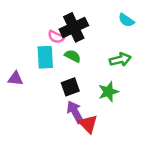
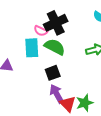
green semicircle: (73, 56) -> (55, 47), size x1.5
green star: (108, 92) -> (85, 103), moved

